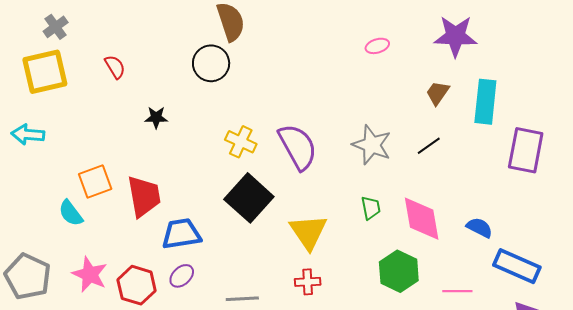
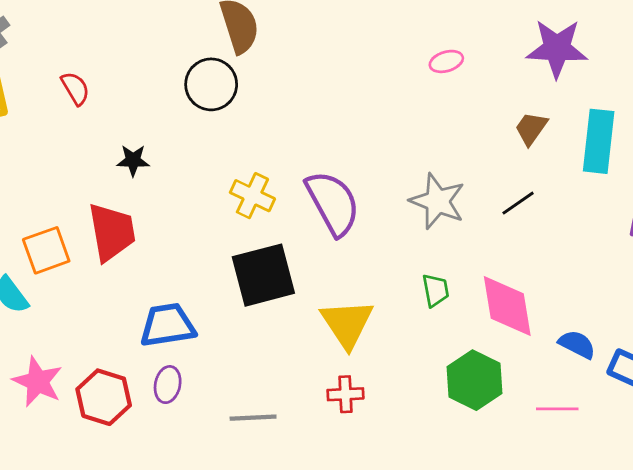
red trapezoid: (144, 196) -> (112, 232), moved
black square: (249, 198) -> (263, 275), turned 33
blue semicircle: (479, 228) -> (577, 344), moved
purple ellipse: (182, 276) -> (168, 385), turned -35

